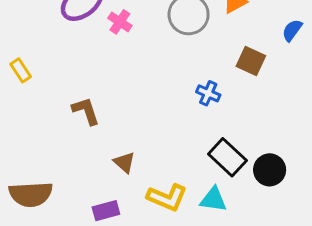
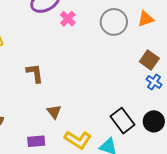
blue cross: (208, 93) -> (154, 82), moved
black circle: (270, 170) -> (154, 121), moved

